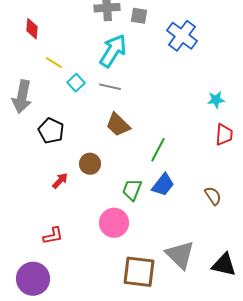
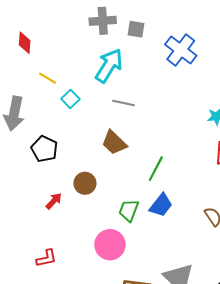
gray line: (110, 87) -> (124, 103), moved

